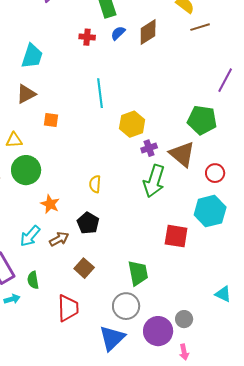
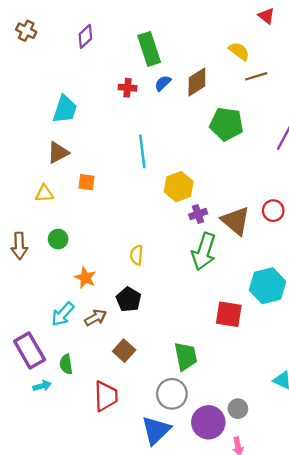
green pentagon: (202, 120) -> (227, 124), moved
yellow triangle: (14, 140) -> (44, 194), moved
green circle: (26, 170) -> (58, 239), size x0.6
red circle: (215, 173) -> (273, 211), moved

